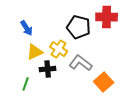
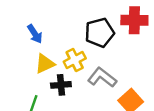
black pentagon: (79, 27) -> (100, 33), turned -30
yellow cross: (59, 49) -> (75, 60), turned 30

